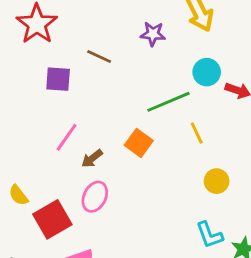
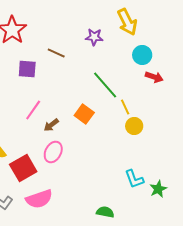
cyan circle: (207, 72) -> (142, 55), moved
green line: (168, 102) -> (105, 85), turned 72
yellow circle: (217, 181) -> (134, 126), moved

